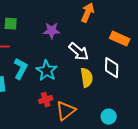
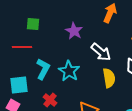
purple star: (52, 31) -> (74, 31), turned 30
red cross: (46, 100) -> (50, 100), moved, turned -32

